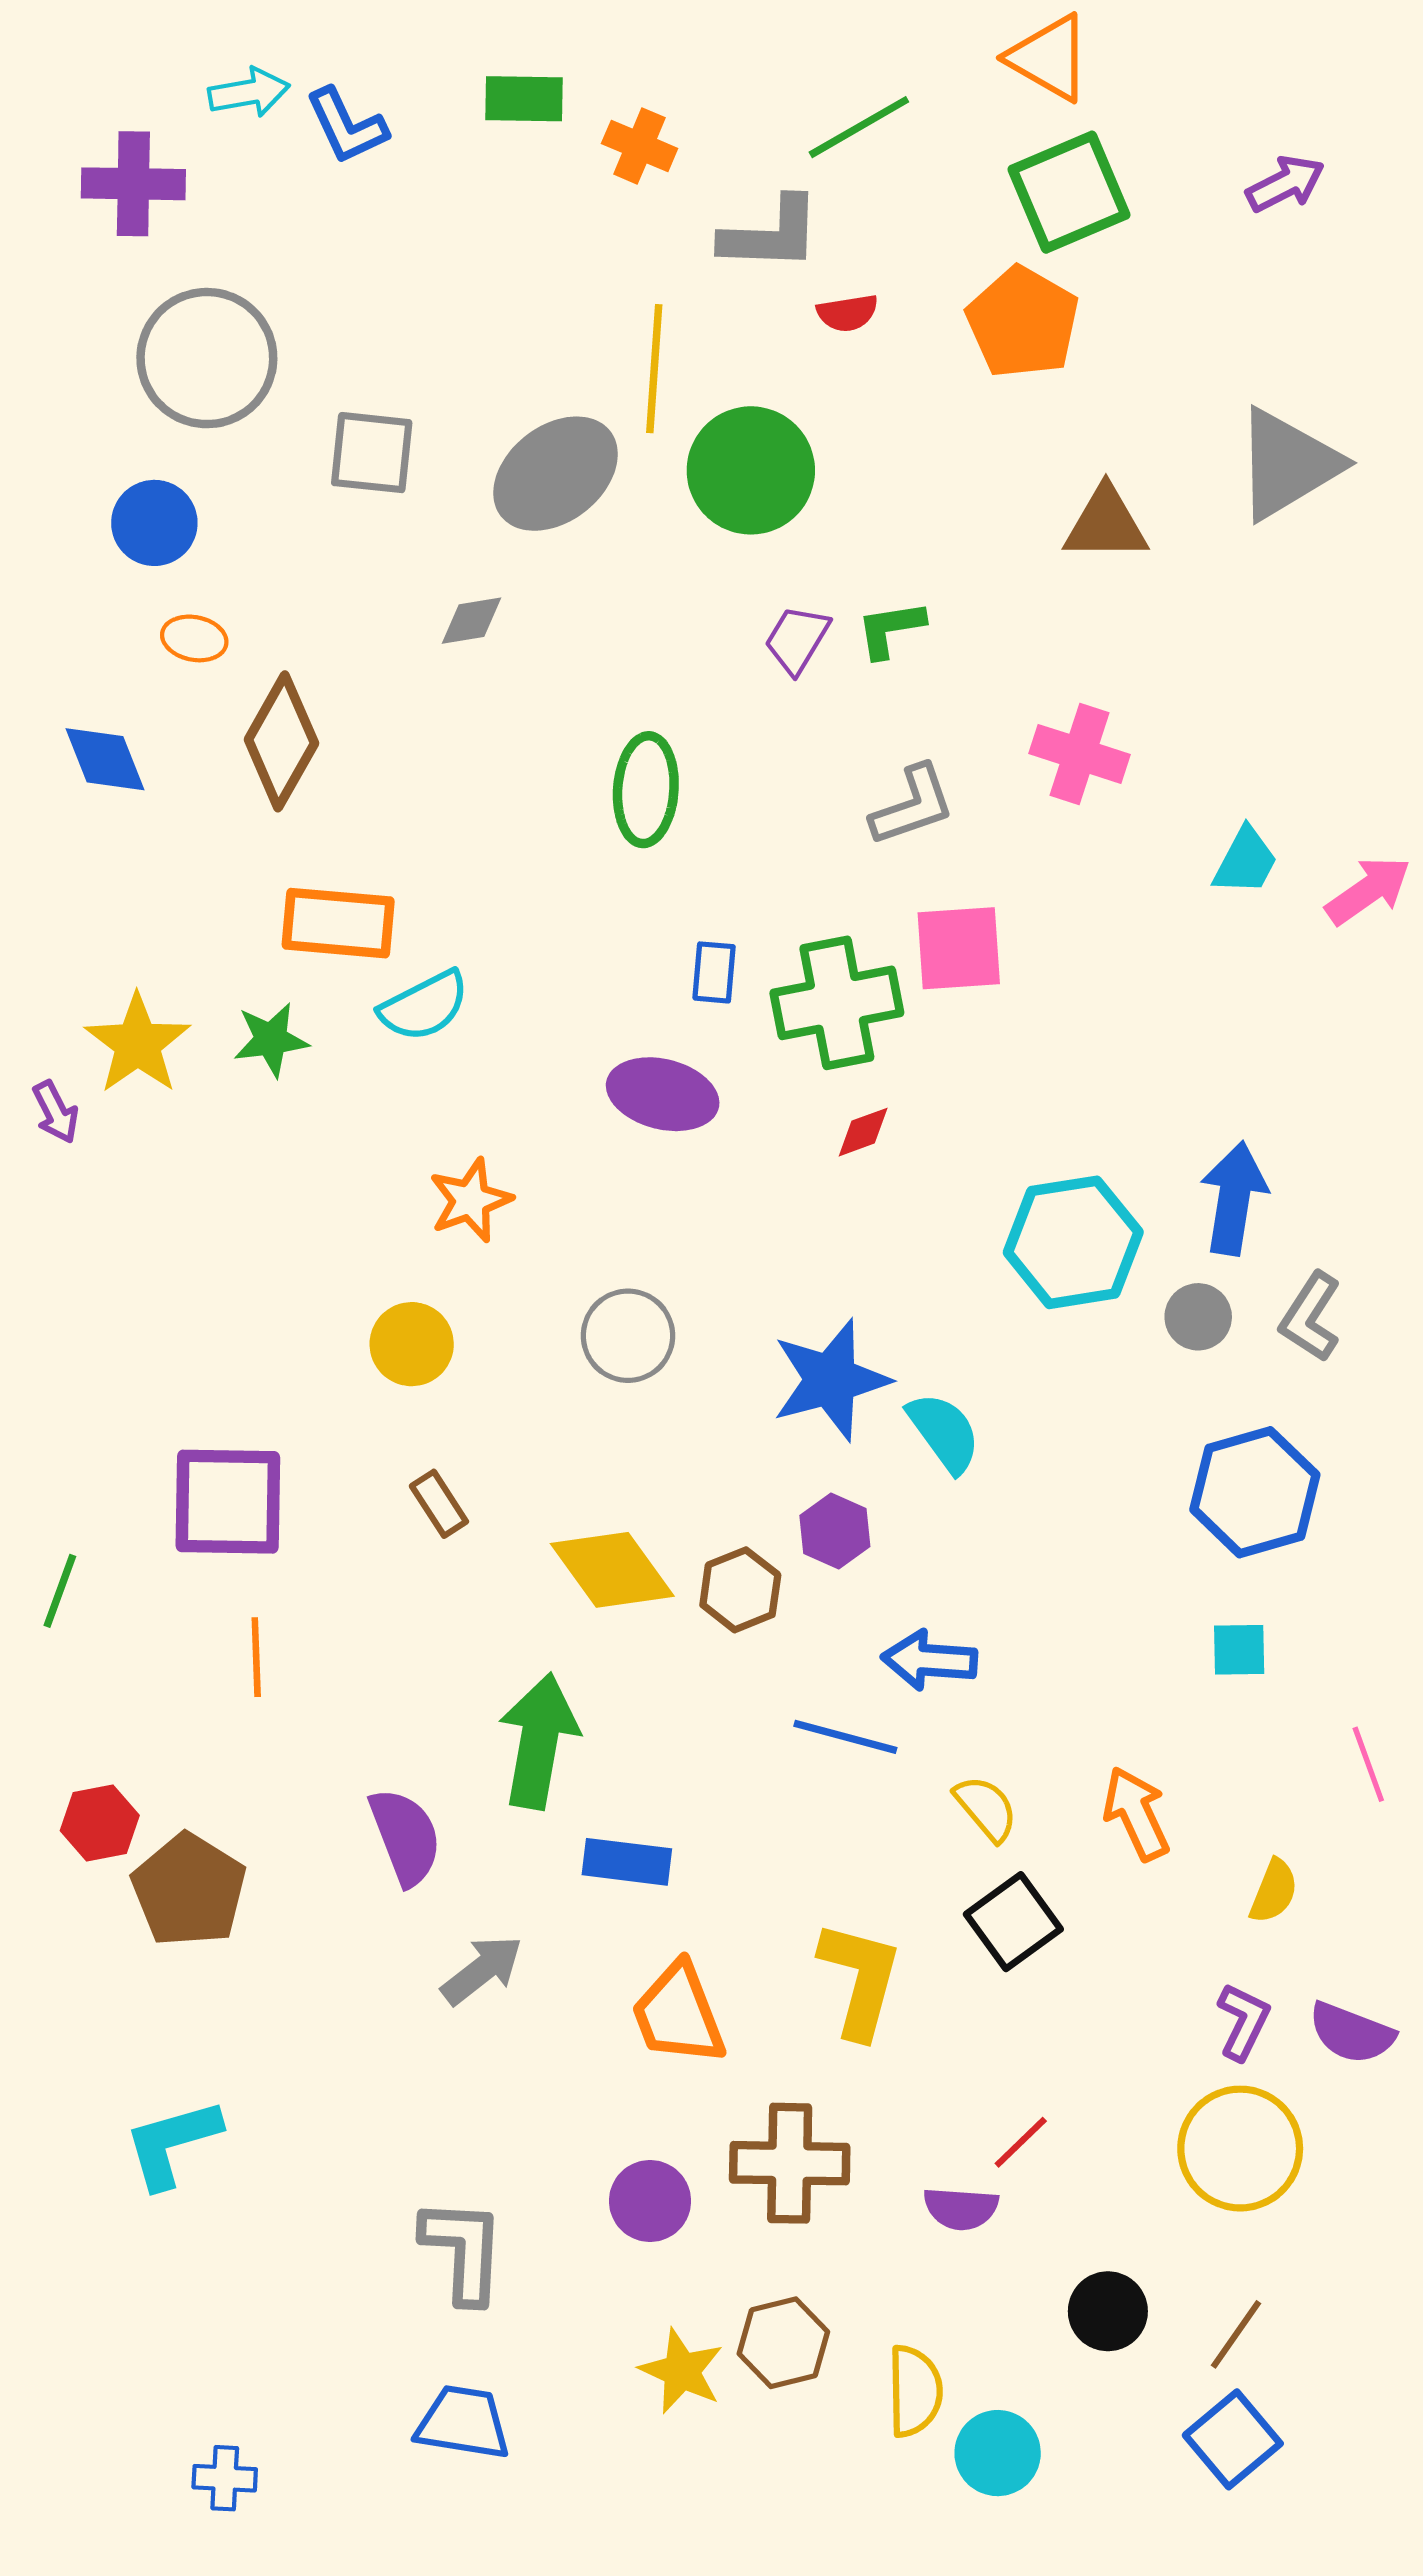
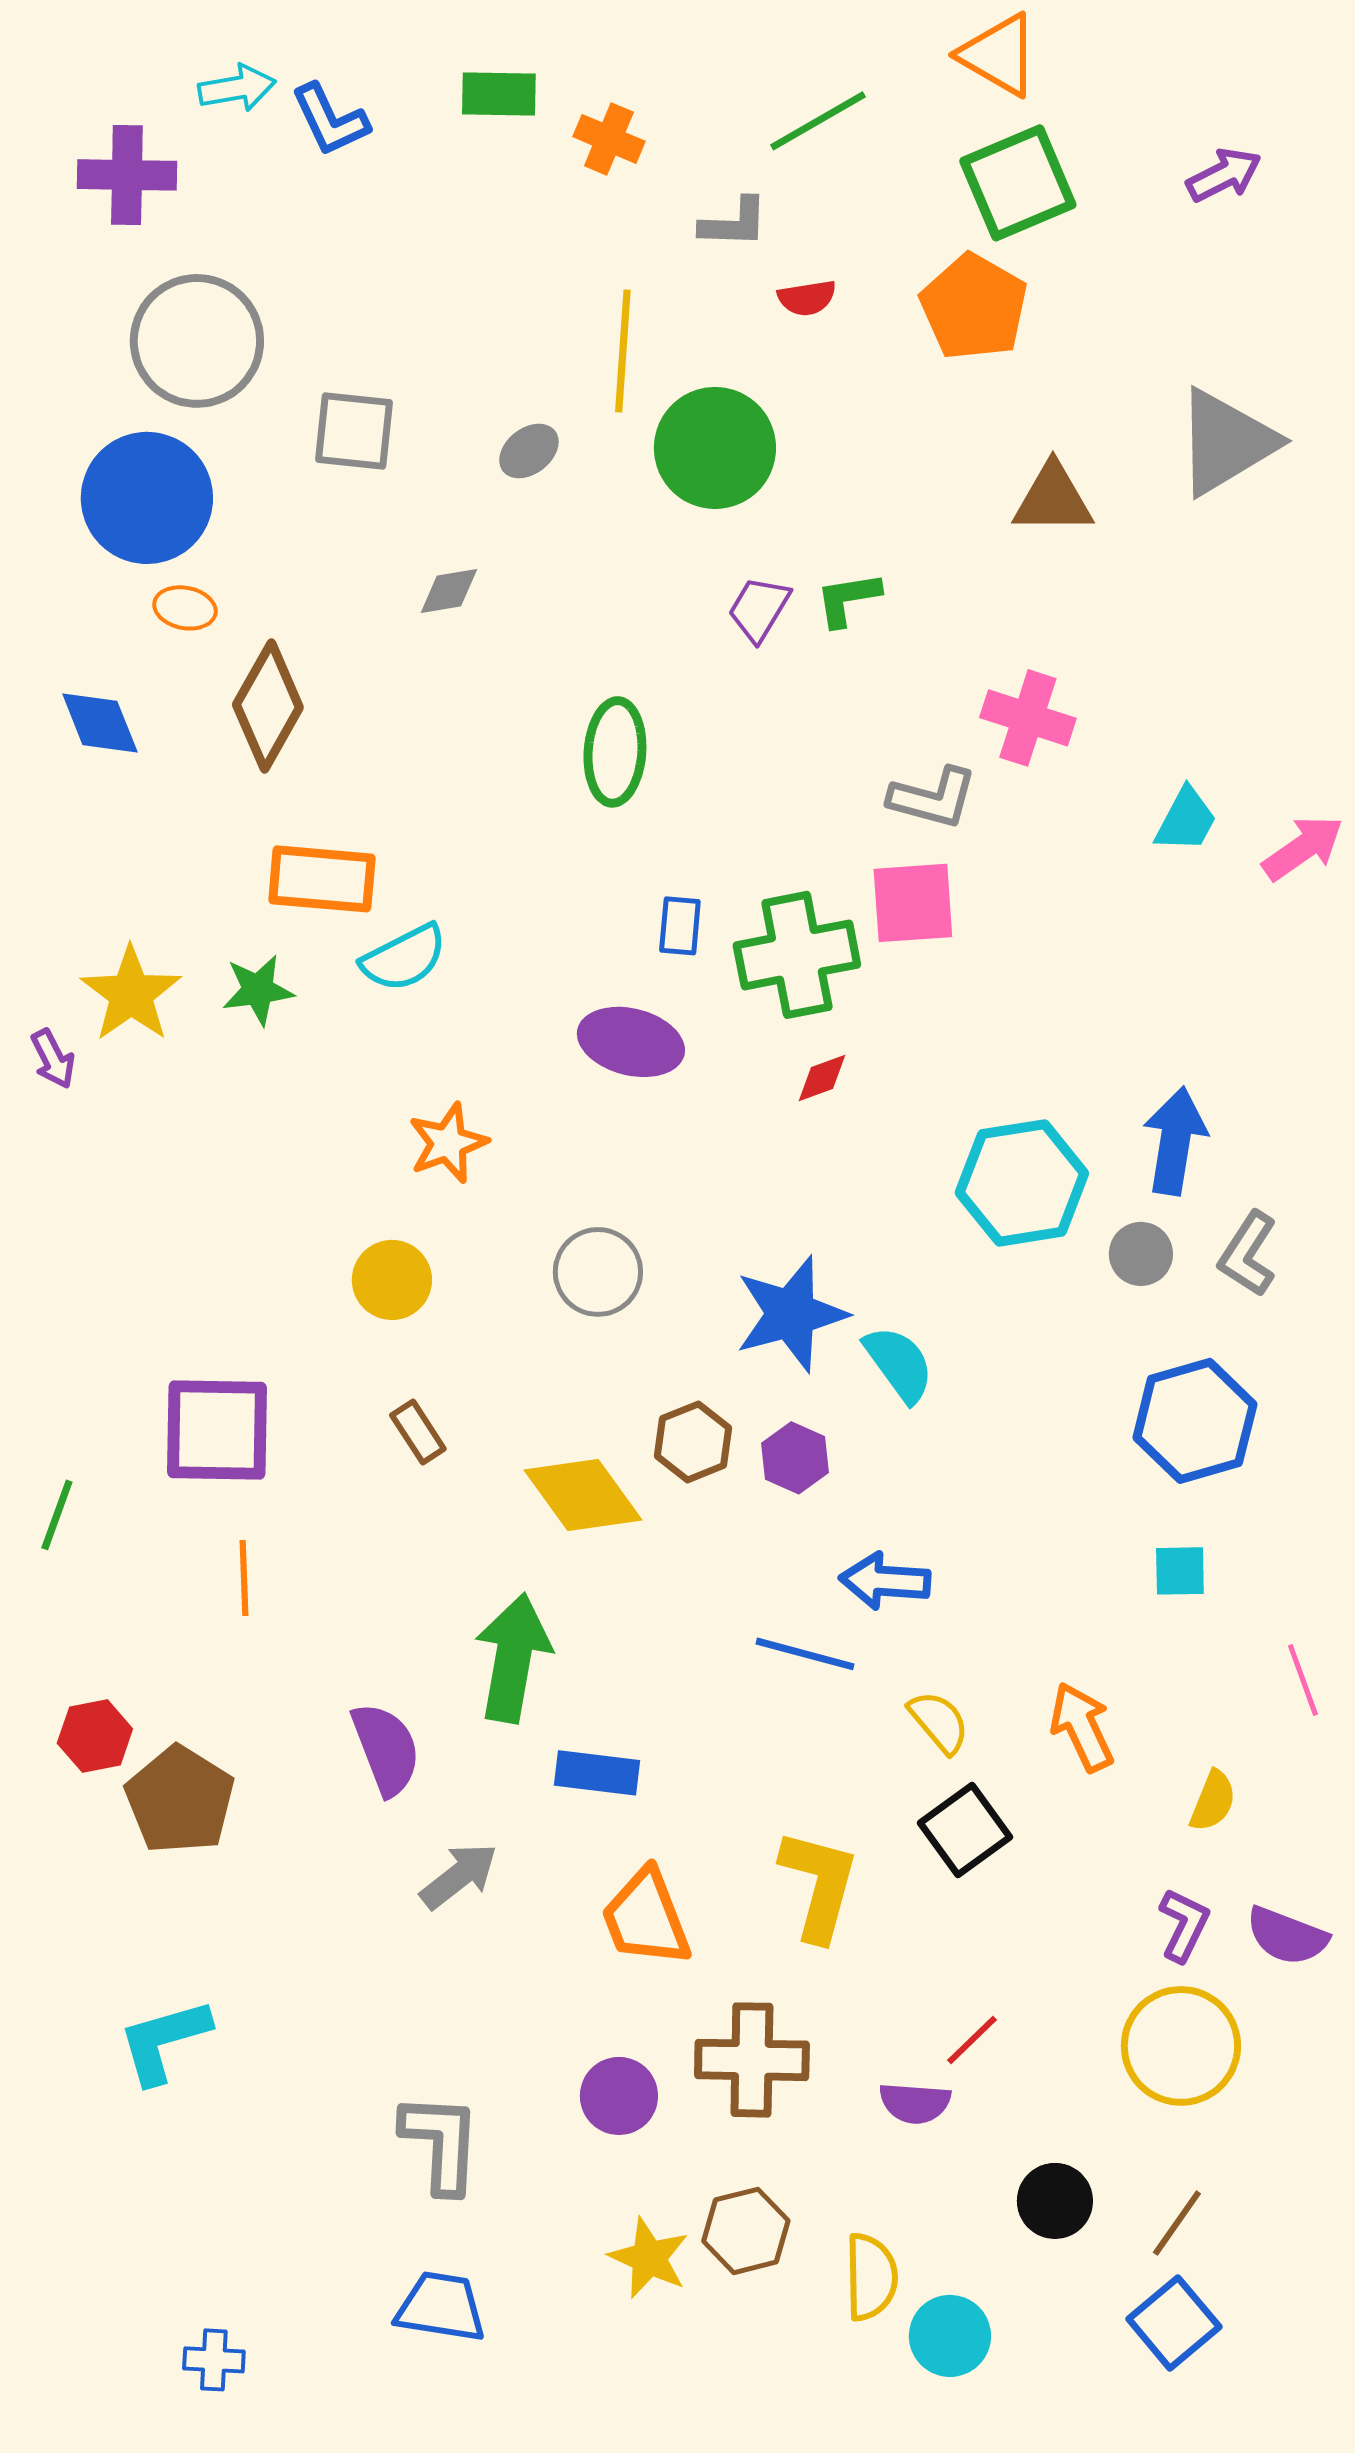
gray L-shape: (771, 234) -> (734, 223), size x0.7
gray ellipse: (556, 474) -> (529, 451), size x0.5
blue circle: (154, 523) -> (147, 498), size x1.6
gray L-shape: (913, 805) -> (933, 798), moved, turned 34
brown hexagon: (740, 1590) -> (693, 1442), moved

